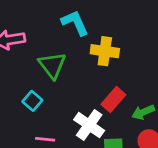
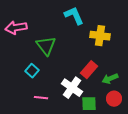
cyan L-shape: (75, 23) -> (74, 16), moved
yellow cross: (105, 51) -> (100, 36), moved

